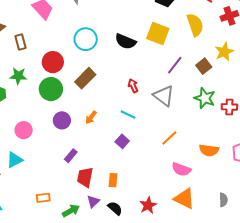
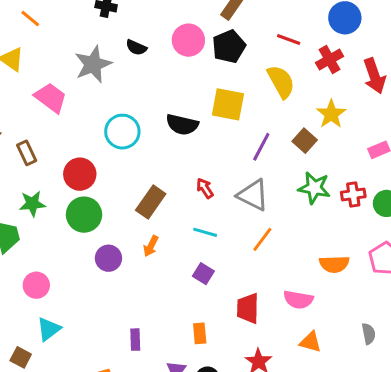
brown rectangle: (85, 78) -> (151, 202), moved
pink circle: (24, 130) -> (36, 285), moved
orange line: (169, 138) -> (262, 239), moved
purple rectangle: (71, 156) -> (135, 340), moved, turned -32
red trapezoid: (85, 177) -> (248, 308), moved
orange triangle: (184, 199) -> (310, 342), size x0.7

